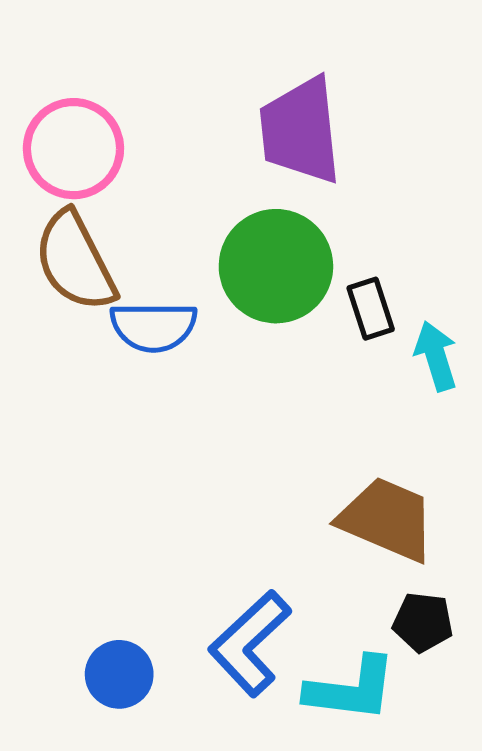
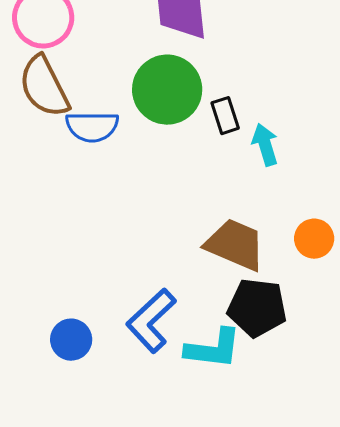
black pentagon: (423, 622) -> (257, 308), size x1.6

